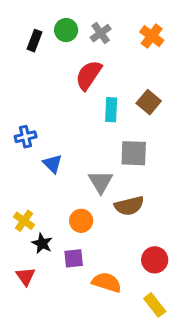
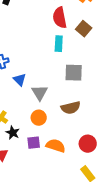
red semicircle: (89, 75) -> (60, 18), moved, turned -45
brown square: (149, 102) -> (84, 29), moved
gray triangle: (101, 182) -> (40, 93), moved
orange semicircle: (107, 282) -> (56, 146), moved

